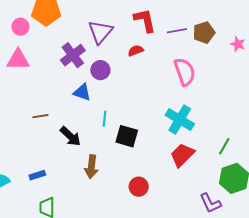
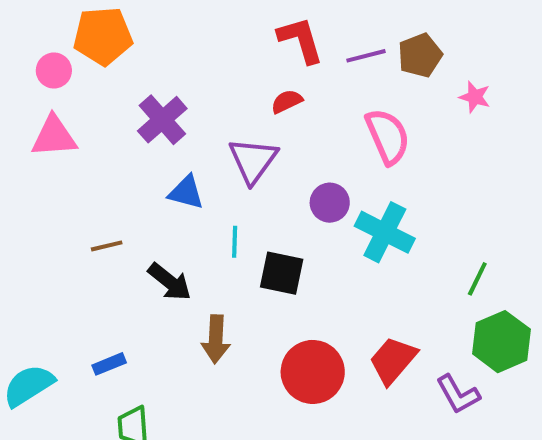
purple triangle: (100, 32) -> (253, 160), moved
pink star: (238, 44) -> (475, 97), moved
purple circle: (100, 70) -> (330, 203), moved
red trapezoid: (182, 155) -> (393, 360), moved
red circle: (139, 187) -> (313, 372), size x1.6

